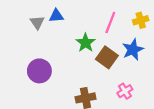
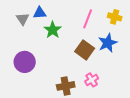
yellow cross: (141, 20) -> (115, 17), turned 32
green star: (86, 43) -> (53, 30), moved
pink cross: (125, 91) -> (92, 80), moved

